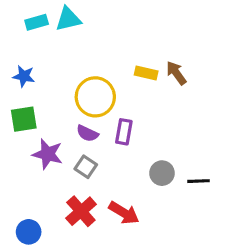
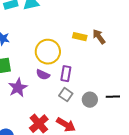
purple star: (48, 154) -> (18, 88), turned 30
gray square: (86, 167) -> (66, 95), moved
black line: (199, 181) -> (113, 97), moved

